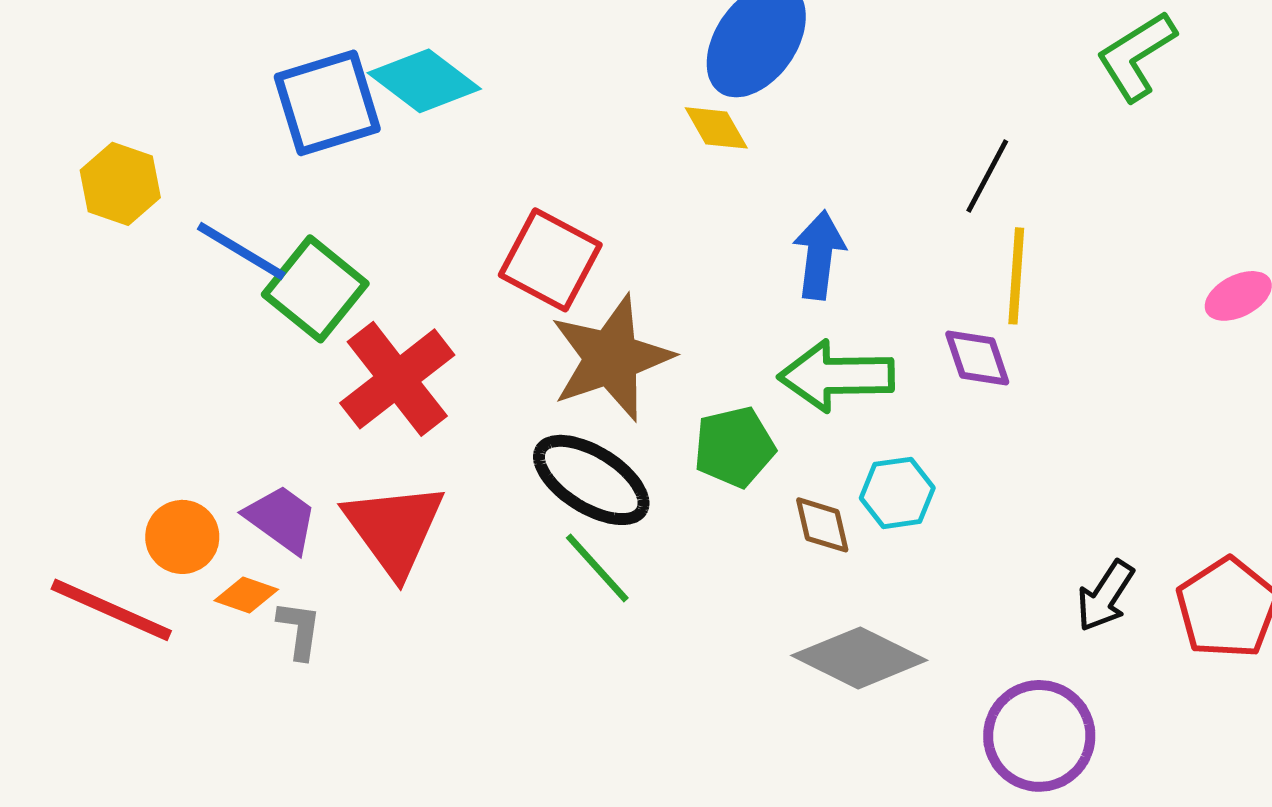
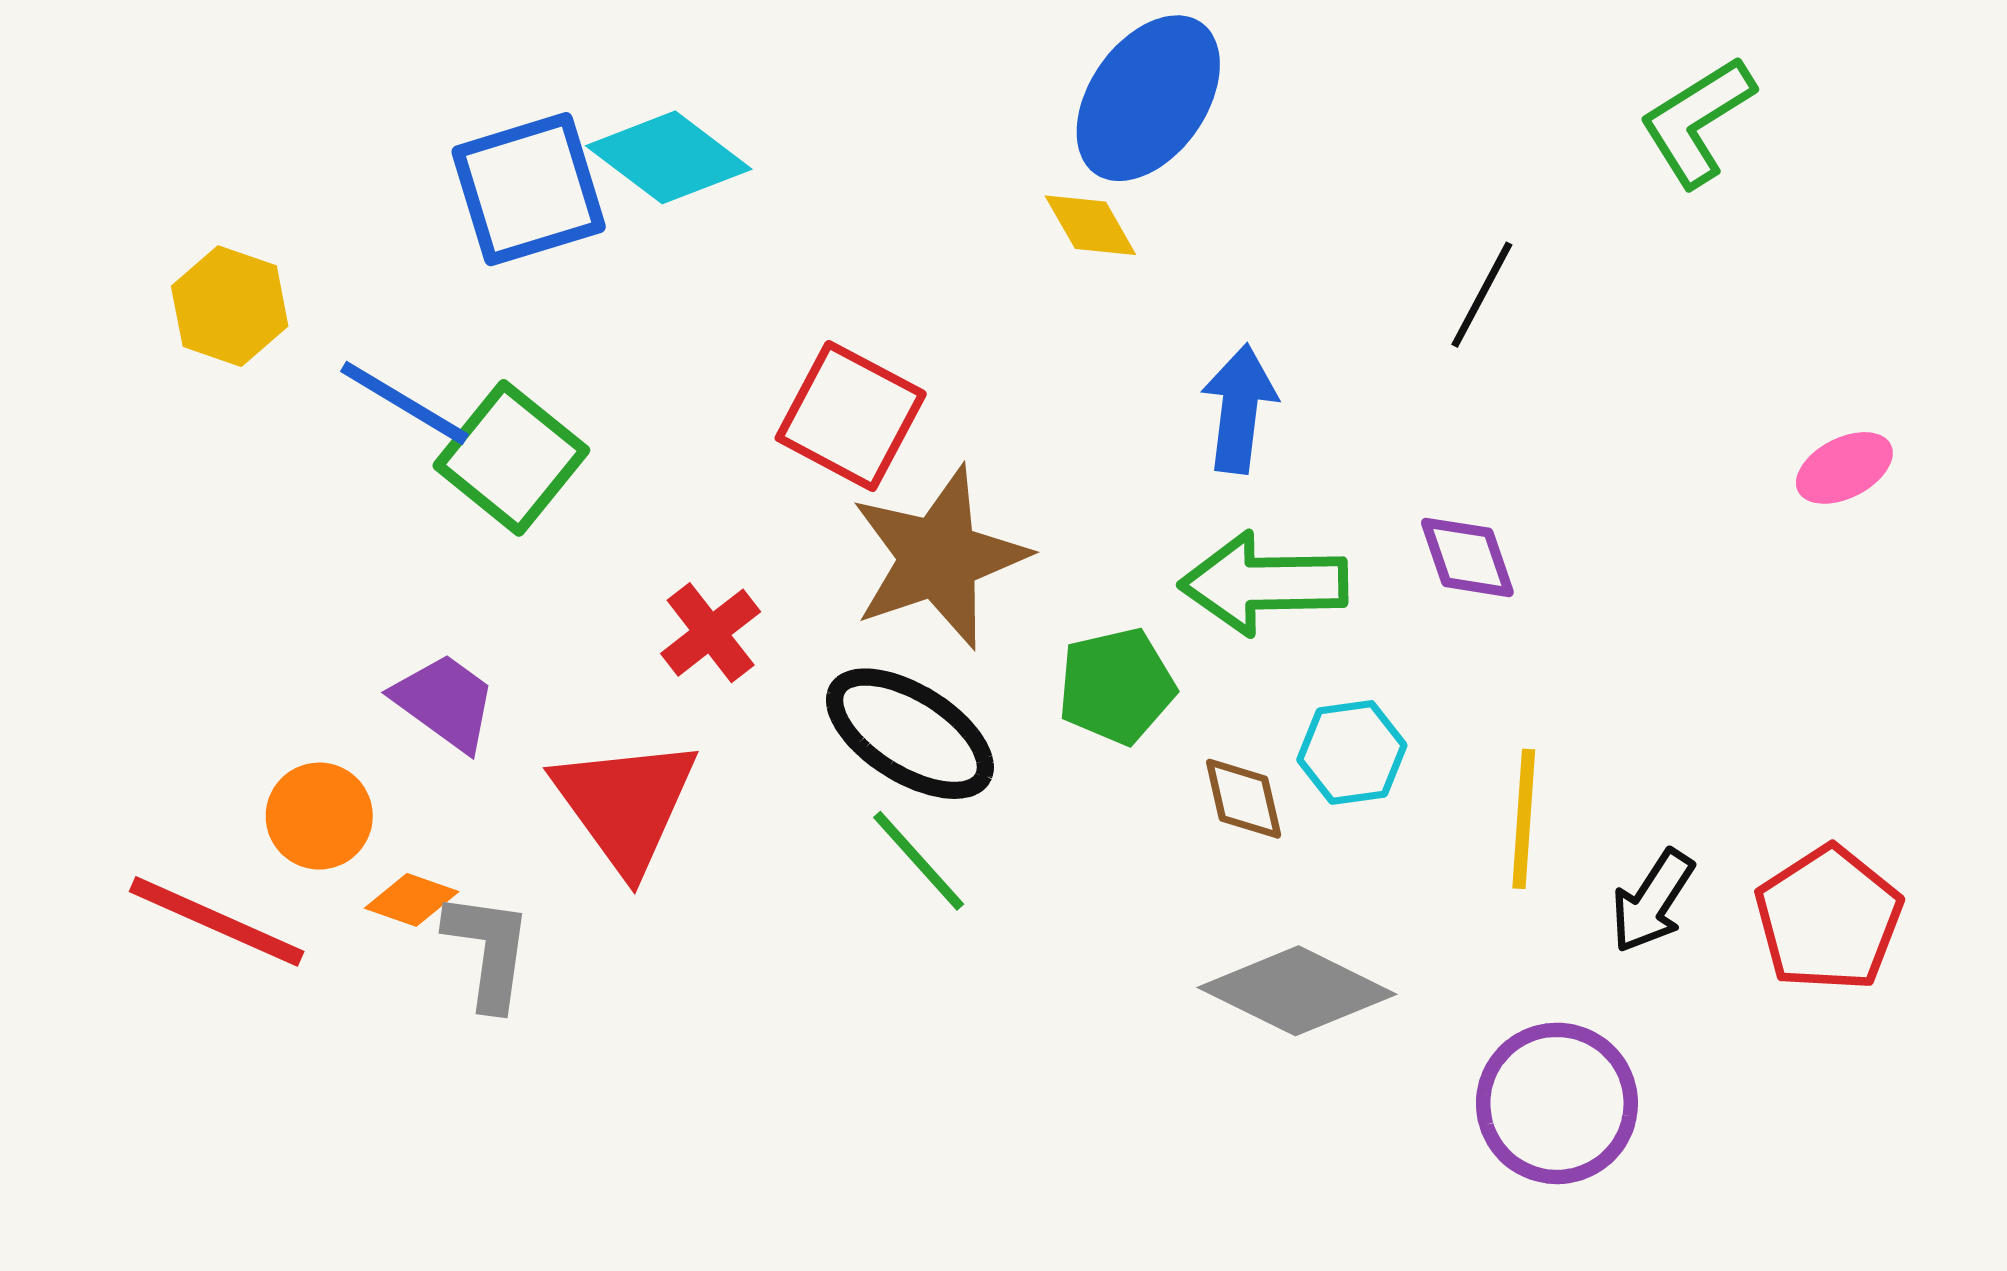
yellow line: (1016, 276) -> (1524, 819), moved
red cross: (397, 379) -> (711, 633), moved, size x0.6
purple trapezoid: (281, 519) -> (445, 702), moved
gray L-shape: (299, 630) -> (488, 950), size x1.4

